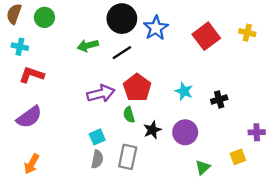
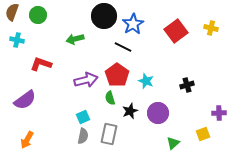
black line: (122, 53) -> (123, 47), moved, turned 60
red L-shape: (32, 75) -> (41, 64), moved
cyan star: (184, 91) -> (146, 81), moved

